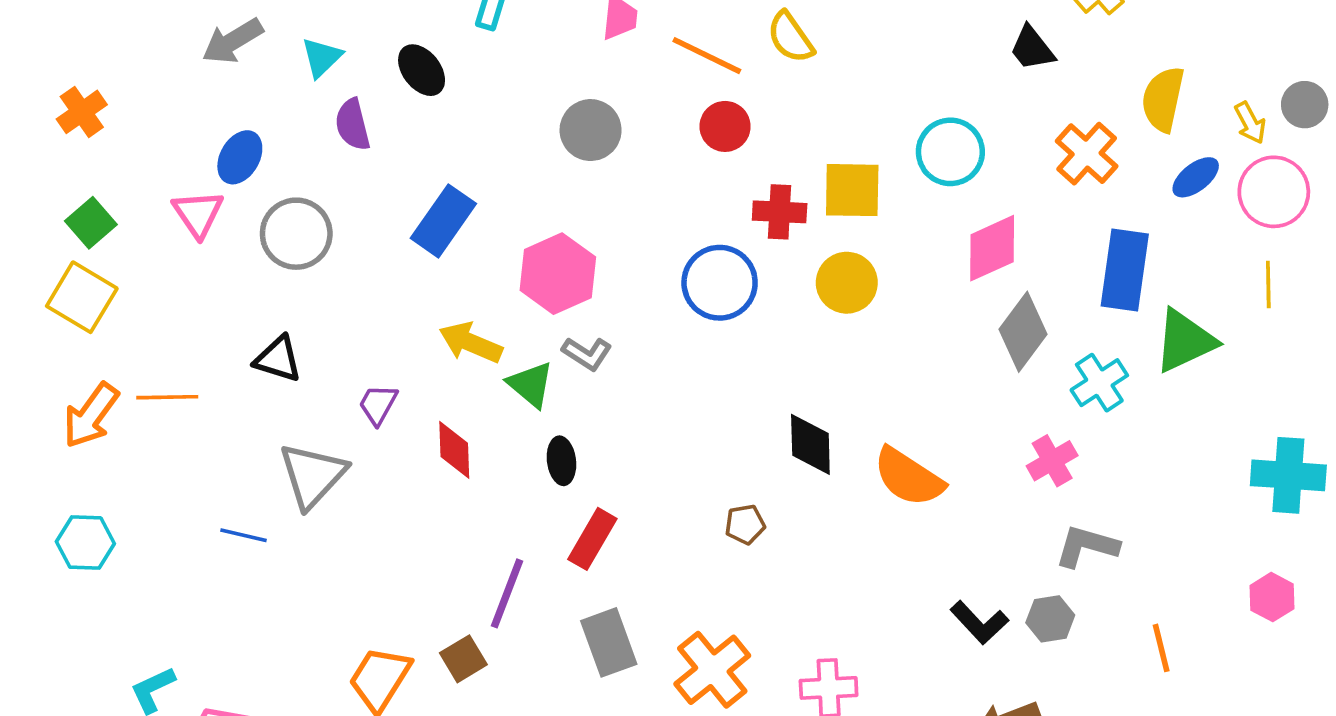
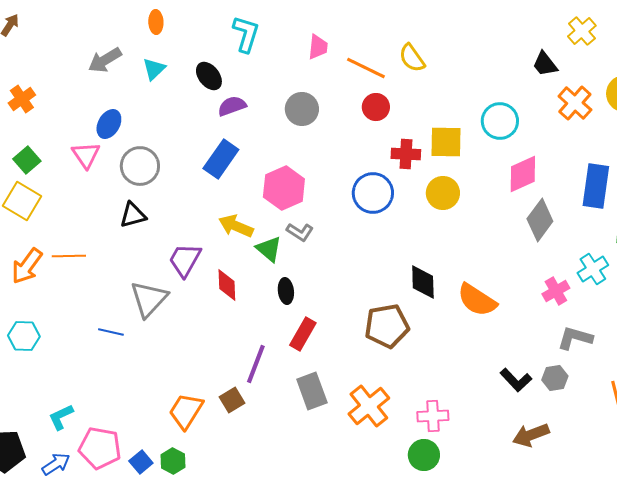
purple semicircle: (353, 125) -> (232, 106), moved, turned 84
orange cross: (1087, 154) -> (575, 103), moved
black triangle: (278, 359) -> (133, 215), moved, turned -32
cyan cross: (1099, 383) -> (593, 269), moved
purple trapezoid: (378, 404) -> (185, 260), size x1.5
brown pentagon: (745, 524) -> (387, 326), size x2.0

